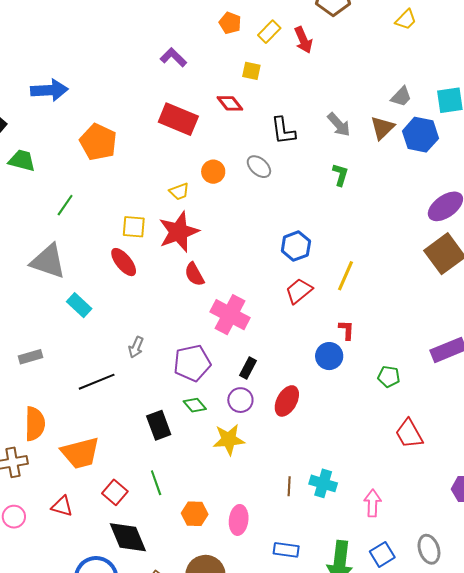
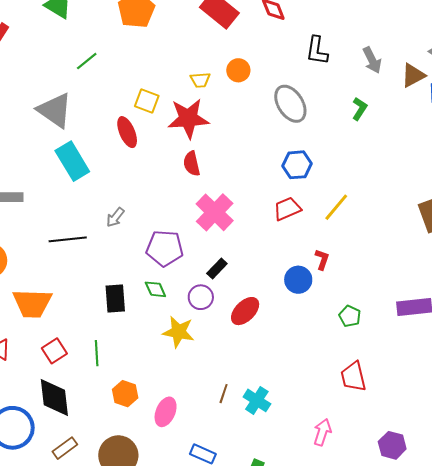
gray ellipse: (259, 167) -> (290, 104), moved, size x1.5
cyan rectangle: (79, 305) -> (72, 161), size x1.5
pink arrow: (373, 503) -> (322, 432), moved

